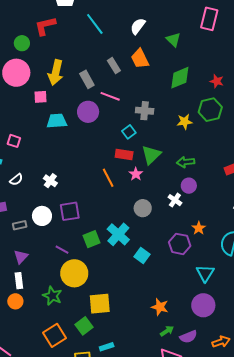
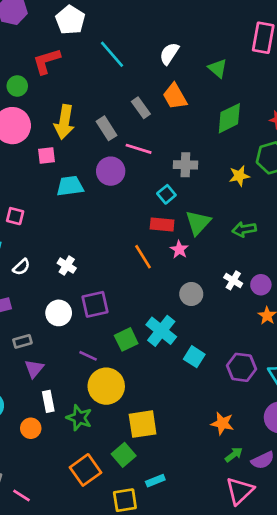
purple circle: (189, 186) -> (261, 285), moved
gray rectangle: (20, 225) -> (22, 341), moved
purple hexagon: (180, 244) -> (242, 367), moved
white rectangle: (19, 281) -> (48, 401), moved

